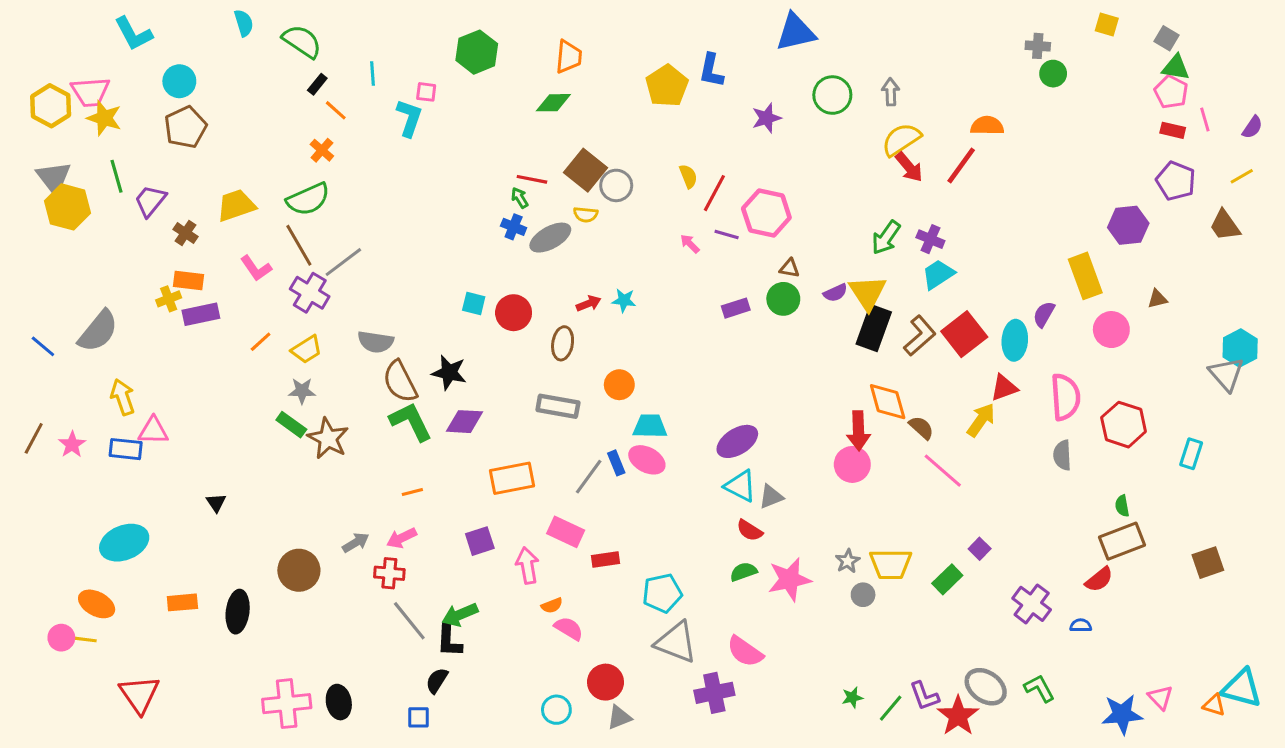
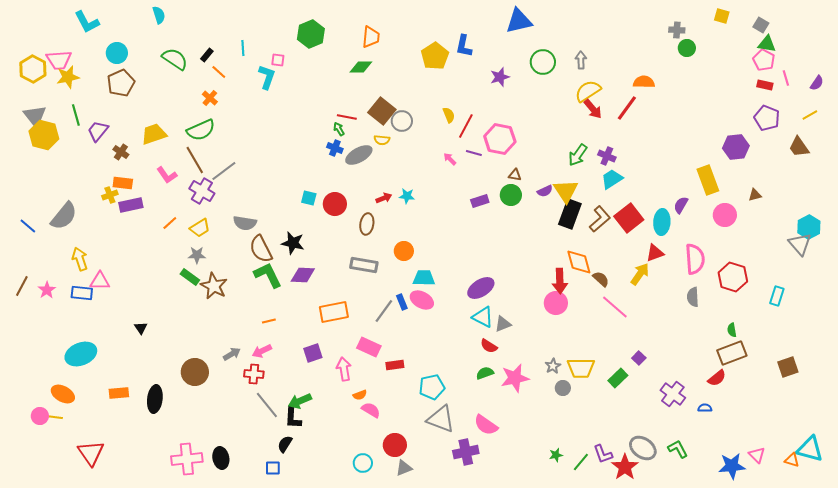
green semicircle: (302, 41) -> (175, 59), moved
yellow star: (104, 118) -> (68, 77), turned -30

